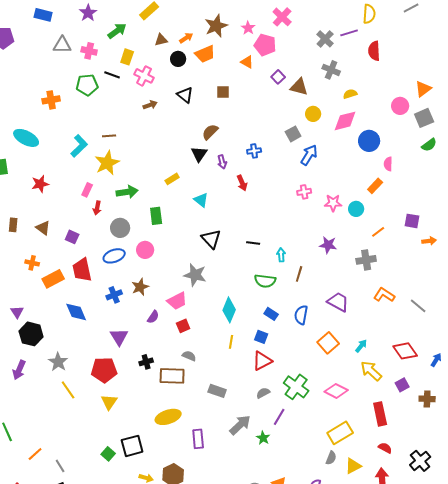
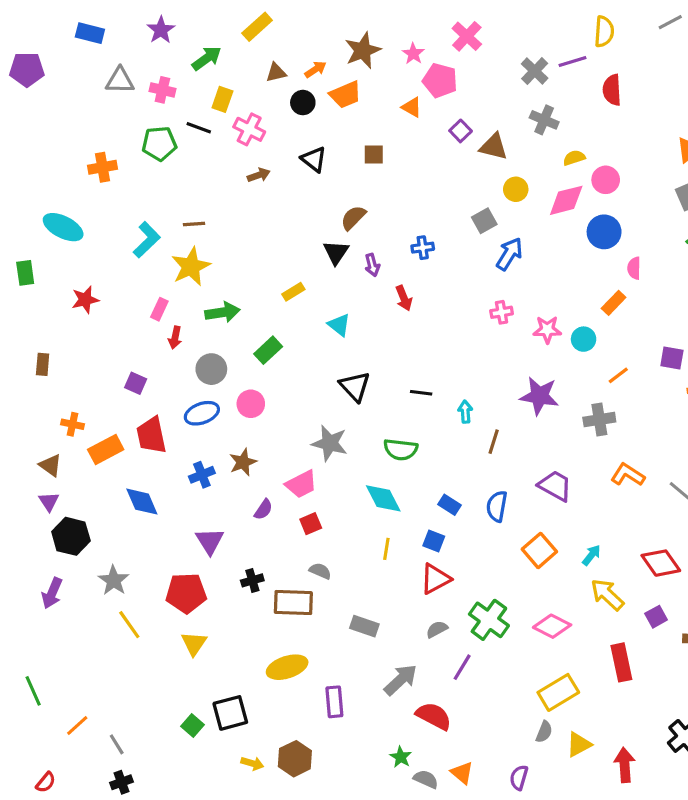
pink circle: (400, 106) -> (606, 180), moved
green rectangle: (156, 216) -> (268, 350), turned 54
brown triangle: (43, 228) -> (50, 465), moved
purple star: (328, 245) -> (539, 396), size x1.4
green semicircle: (265, 281) -> (401, 450), moved
cyan diamond: (229, 310) -> (383, 498), turned -50
green star: (263, 438) -> (401, 757), moved
red semicircle: (385, 448) -> (434, 716), moved, size x1.6

